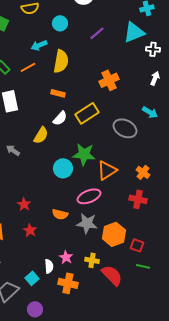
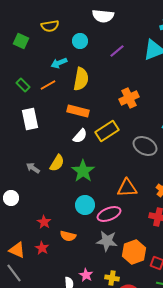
orange rectangle: (58, 93) -> (78, 111), size x1.5
yellow semicircle: (41, 135) -> (57, 163), moved
green star: (84, 154) -> (83, 171), moved, turned 30
cyan circle: (63, 168) -> (85, 205), moved
orange triangle: (107, 170) -> (127, 188), turned 30
orange semicircle: (60, 214) -> (68, 236), moved
red star: (30, 230) -> (42, 248), moved

